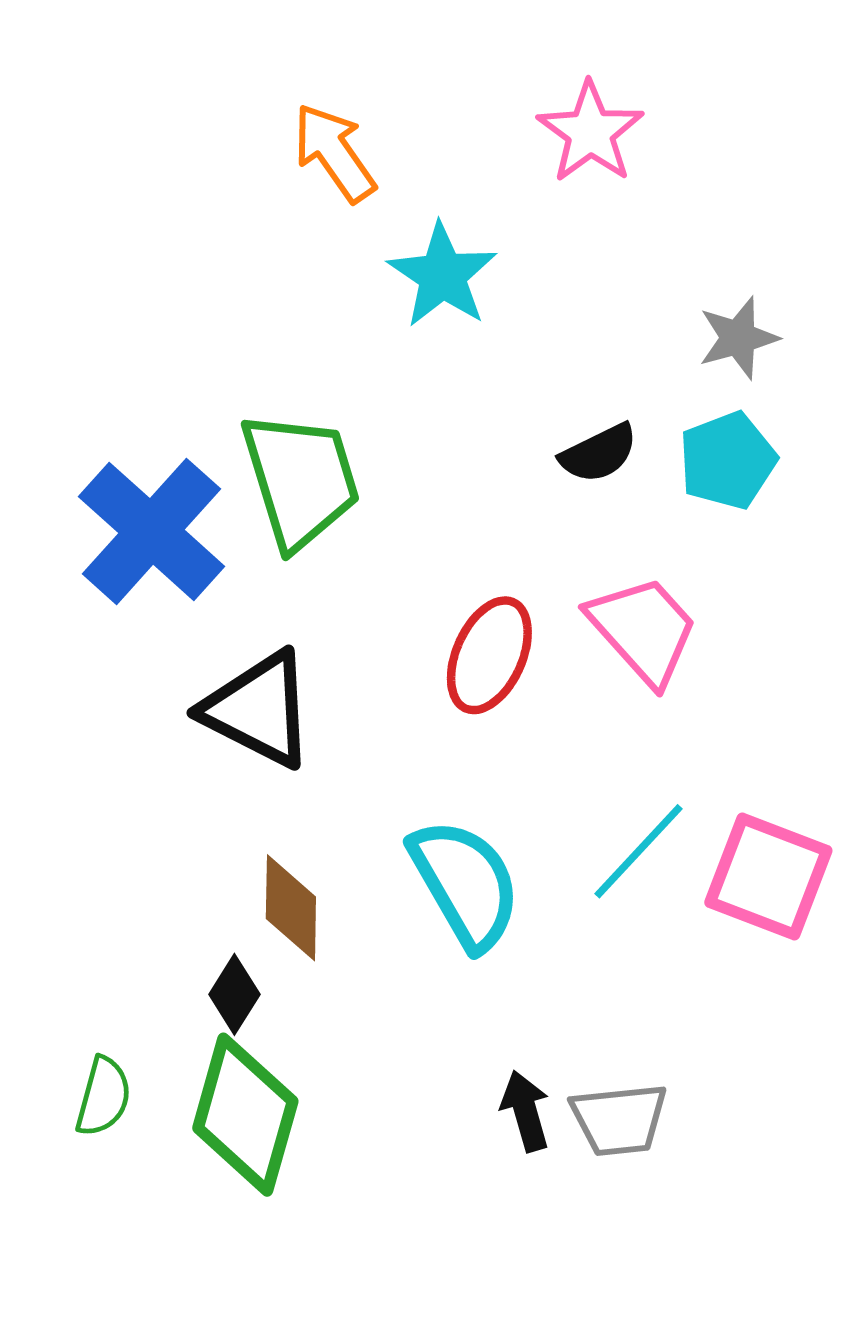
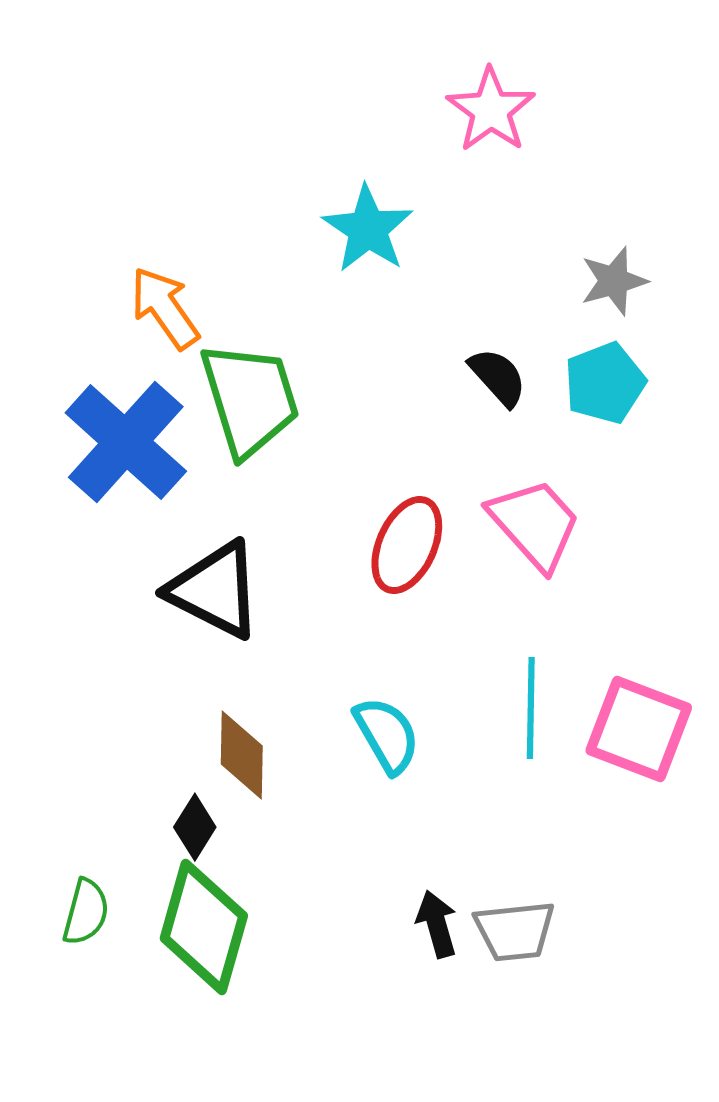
orange arrow: (334, 153) -> (165, 308), moved
black semicircle: (599, 453) -> (498, 377), turned -106
cyan line: (638, 851) -> (531, 708), turned -42
cyan semicircle: (465, 884) -> (387, 735), size x0.7

